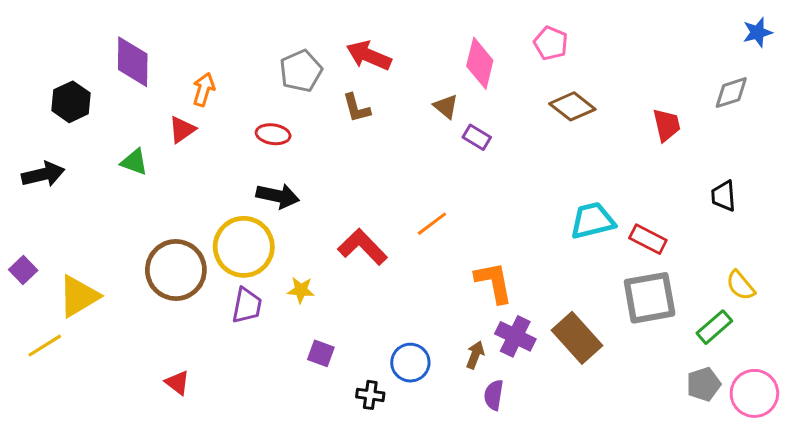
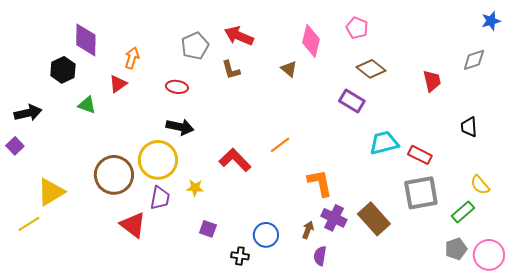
black hexagon: (71, 102) -> (63, 70), moved
purple rectangle: (477, 137) -> (352, 101), moved, size x1.4
purple square: (23, 270) -> (15, 146), moved
red triangle: (177, 383) -> (133, 225), moved, size x1.6

